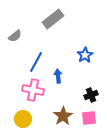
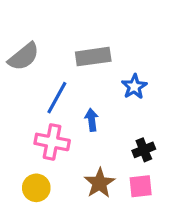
gray rectangle: (53, 19) -> (93, 57), moved, turned 30
gray semicircle: (15, 36) -> (24, 57), size x1.5

